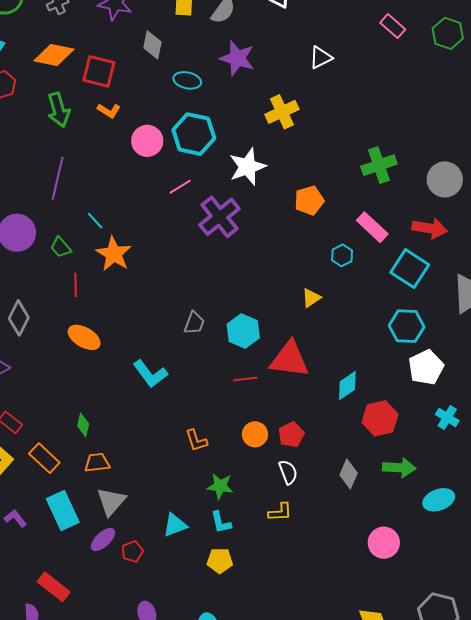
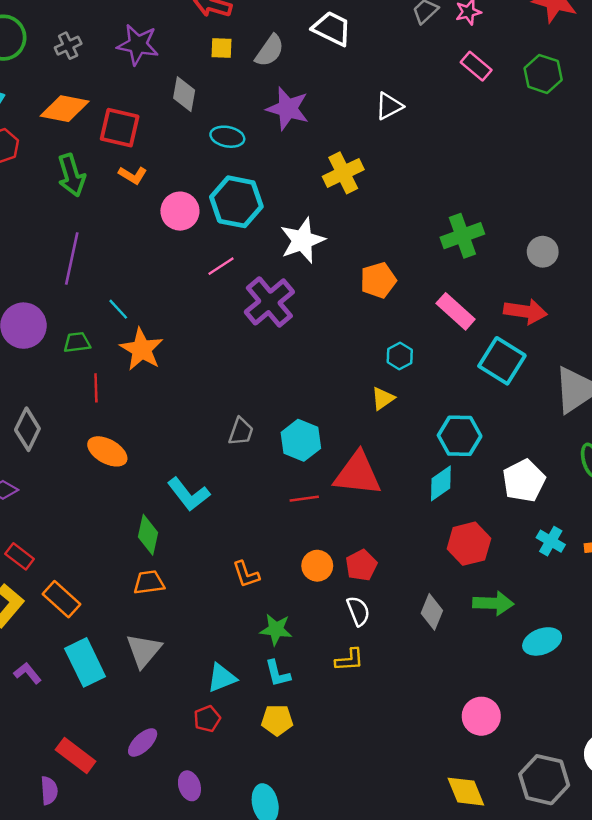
gray circle: (445, 179) -> (543, 252), size x0.7
green trapezoid: (61, 247) -> (77, 342), turned 125
cyan hexagon: (342, 255) -> (400, 356), moved
cyan hexagon: (407, 326) -> (460, 436), moved
cyan diamond: (347, 386) -> (441, 483), moved
green diamond: (83, 425) -> (148, 535), moved, size x1.4
orange trapezoid: (97, 463) -> (149, 582), moved
purple ellipse: (103, 540) -> (143, 742), moved
pink circle: (384, 543) -> (481, 716), moved
red pentagon: (132, 552) -> (207, 719), moved

